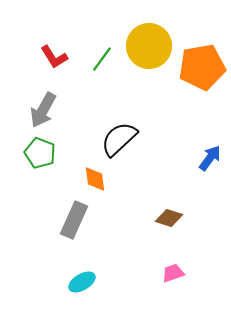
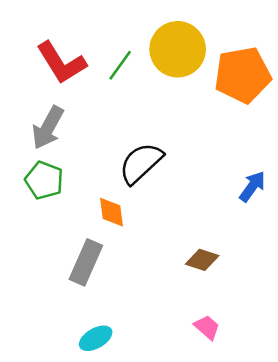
red L-shape: (54, 57) -> (61, 63), size x1.5
pink trapezoid: (173, 273) -> (207, 327), turned 60

